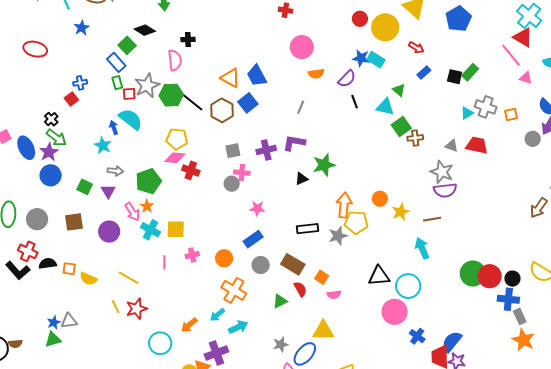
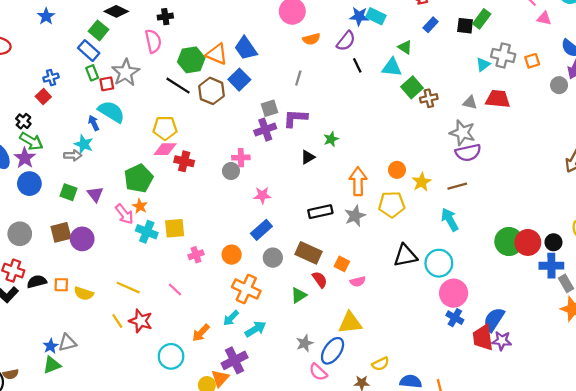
green hexagon: (171, 95) -> (191, 60), moved
gray square: (233, 151) -> (270, 108), moved
green star: (324, 165) -> (331, 139), size x0.6
gray arrow: (115, 171) -> (73, 155), moved
yellow pentagon: (356, 222) -> (392, 204), moved
purple circle: (109, 232) -> (82, 239), moved
pink line: (164, 262) -> (175, 289), moved, turned -40
red star: (137, 309) -> (141, 321), turned -30
pink circle: (395, 312) -> (454, 293), moved

